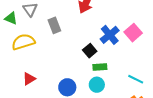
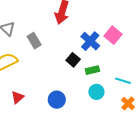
green rectangle: (100, 67) -> (92, 70), moved
cyan circle: (97, 85) -> (96, 92), moved

